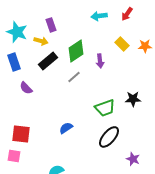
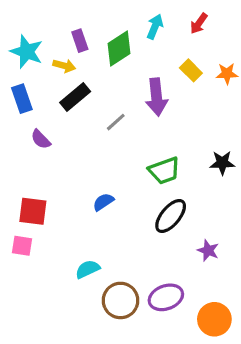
cyan arrow: (99, 16) -> (155, 27), turned 119
green diamond: (76, 51) -> (119, 49), moved
purple arrow: (100, 61) -> (156, 97), size x1.6
black star: (133, 99) -> (222, 163), moved

